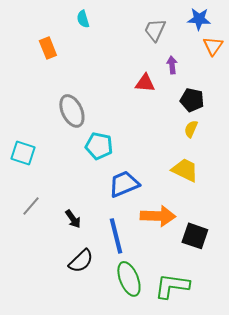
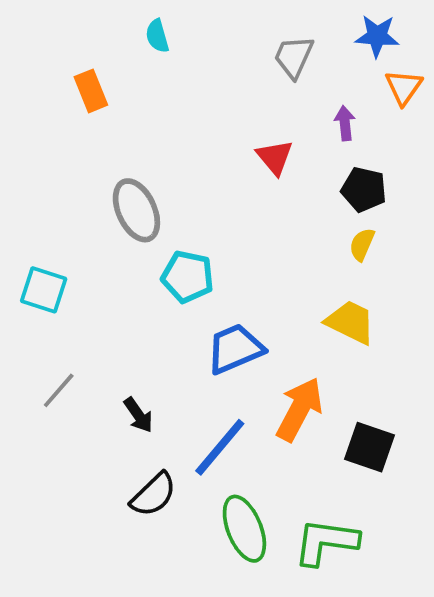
purple arrow: (172, 65) -> (345, 123), moved
red triangle: (145, 83) -> (275, 157), turned 45
orange arrow: (158, 216) -> (299, 409), turned -64
blue line: (116, 236) -> (220, 447), turned 54

